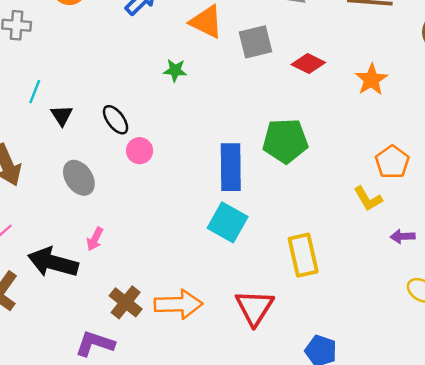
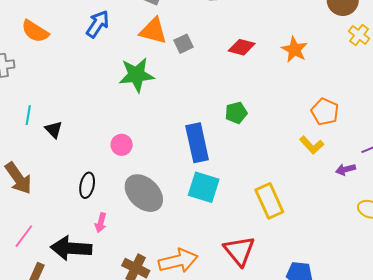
gray square: (255, 42) -> (183, 44), moved, size x0.7
green star: (175, 70) -> (136, 75), size x1.8
black ellipse: (116, 120) -> (87, 185), moved, turned 60
green pentagon: (285, 141) -> (236, 113), size x0.6
gray ellipse: (79, 178) -> (144, 193), moved, size x1.4

